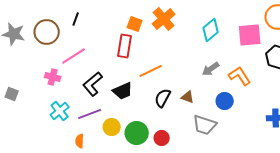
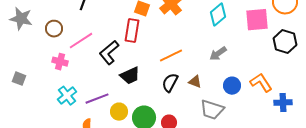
brown circle: (47, 32) -> (54, 29), moved, size x0.7
orange line: (151, 71) -> (171, 56), moved
orange L-shape: (240, 76) -> (261, 83), moved
black L-shape: (93, 84) -> (109, 53), moved

